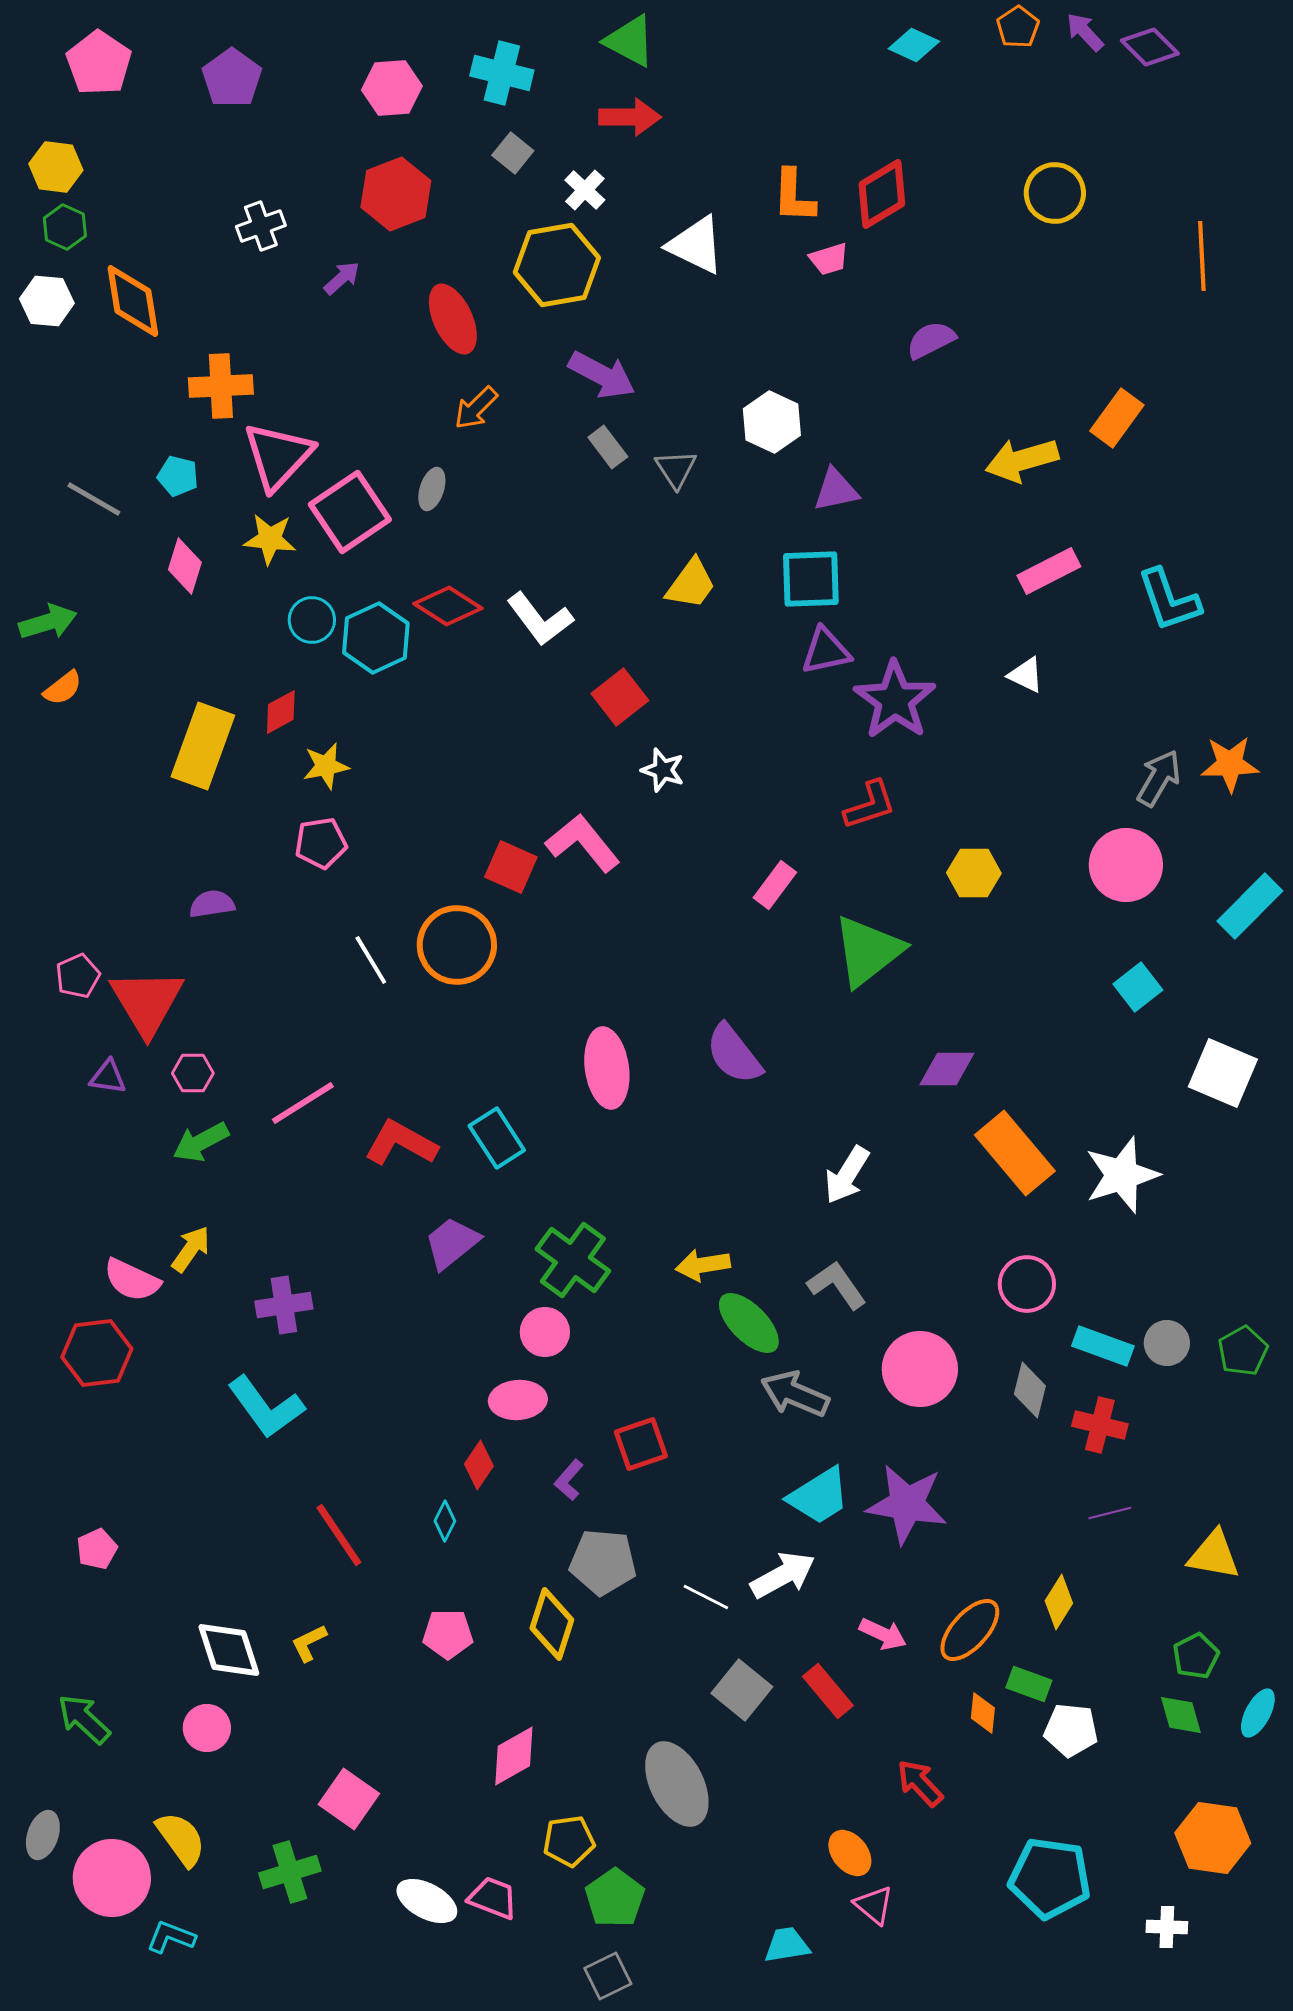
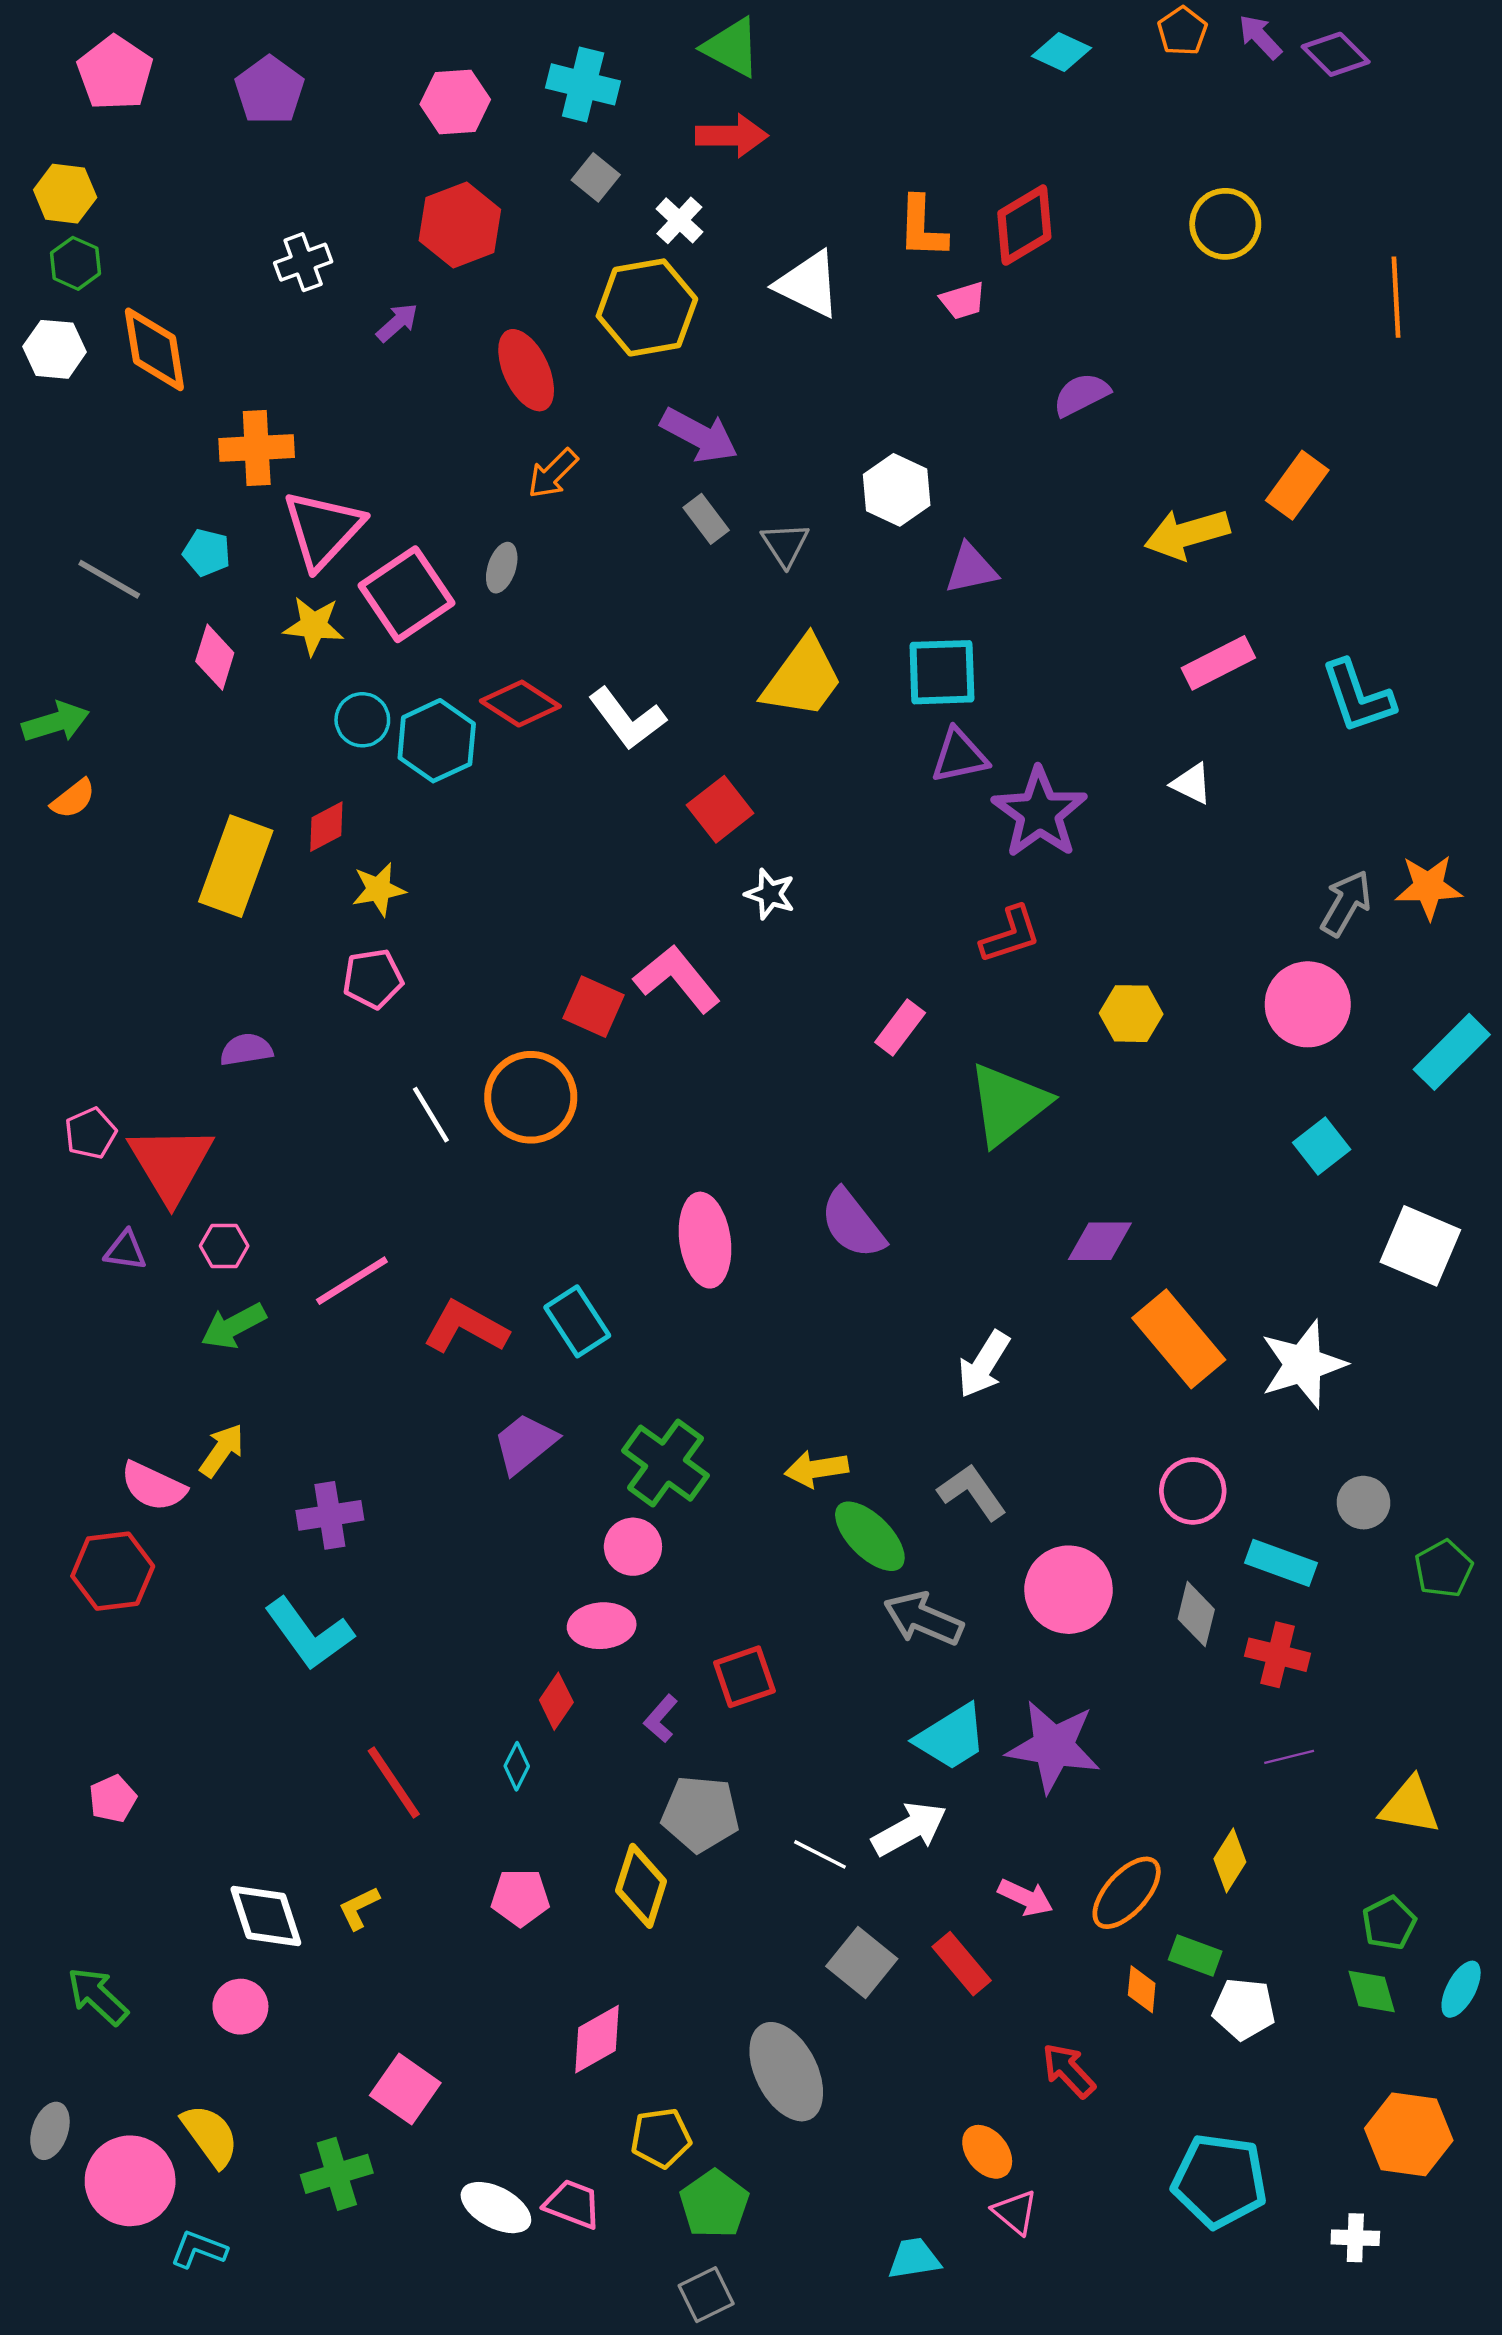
yellow trapezoid: (691, 584) -> (803, 678), size x1.4
gray circle: (1167, 1343) -> (1363, 1503), moved

